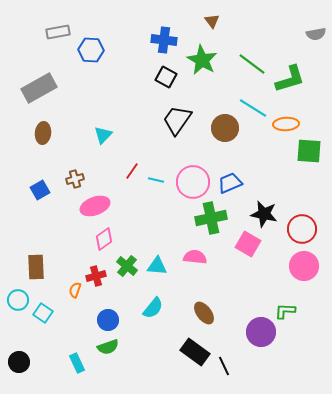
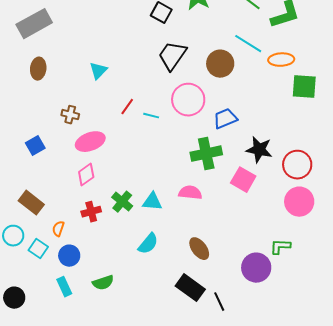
brown cross: (75, 179) -> (70, 115), turned 30
pink circle: (193, 182) -> (188, 100), moved
blue square: (40, 190) -> (35, 146), moved
pink diamond: (104, 239) -> (86, 175), moved
brown rectangle: (36, 267) -> (31, 203), turned -50
orange semicircle: (75, 290) -> (58, 229), moved
blue circle: (108, 320) -> (69, 256), moved
cyan rectangle: (77, 363) -> (64, 287), moved

